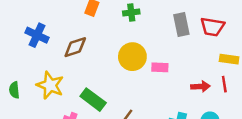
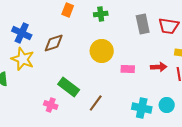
pink rectangle: (160, 67) -> (128, 69), moved
yellow star: (50, 85) -> (23, 59), moved
red arrow: (200, 86) -> (159, 67), moved

